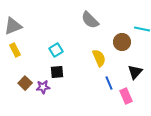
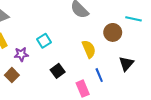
black square: (57, 72) -> (58, 71), moved, turned -32
purple star: (43, 87) -> (21, 54), moved
pink rectangle: (126, 96) -> (83, 89), moved

